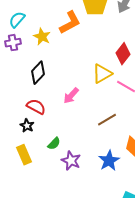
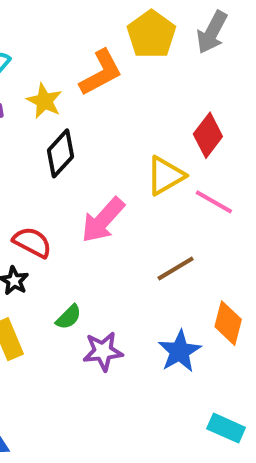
black diamond: (38, 73) -> (61, 153), moved
pink arrow: (71, 96) -> (103, 220), size x1.4
purple star: (71, 161) -> (103, 351), turned -30

